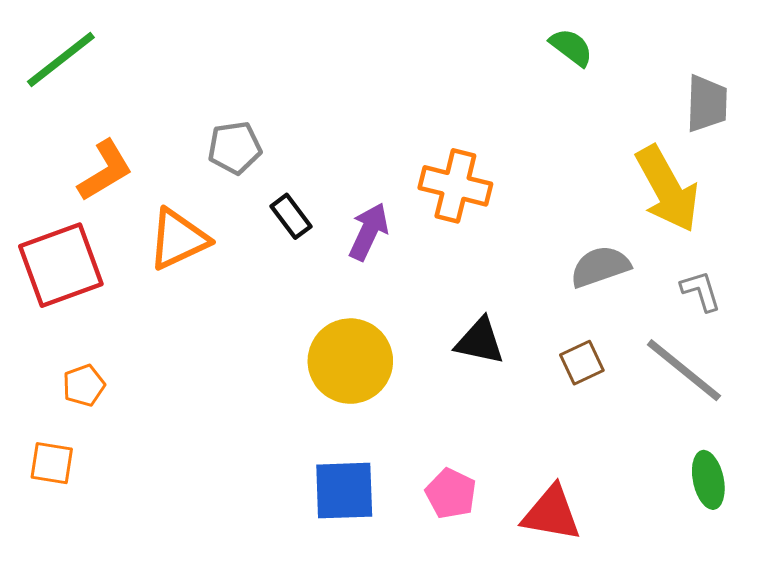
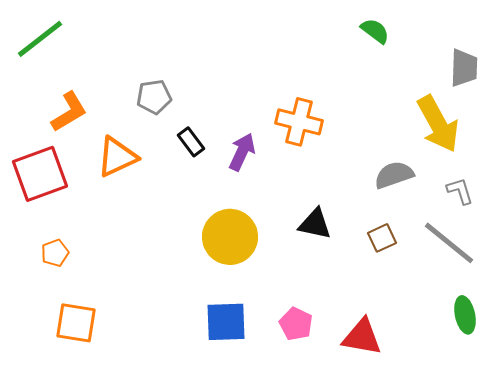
orange square: (52, 463) -> (76, 323), moved, size x1.4

